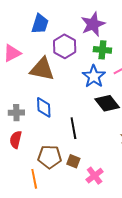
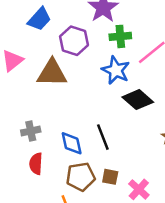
blue trapezoid: (40, 24) -> (39, 19), turned 35
blue diamond: (44, 107) -> (72, 143), moved

